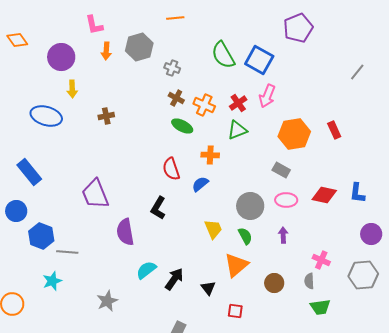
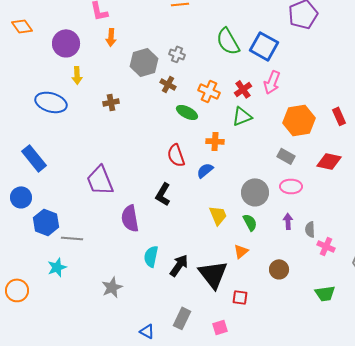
gray hexagon: (139, 47) -> (144, 62), moved
brown cross: (176, 98) -> (168, 84), moved
red diamond: (324, 195) -> (329, 161), moved
orange triangle: (236, 265) -> (241, 251), size x0.6
cyan semicircle: (146, 270) -> (151, 256), turned -40
gray semicircle: (309, 281) -> (310, 229), moved
black triangle: (208, 288) -> (213, 274), size x2.0

